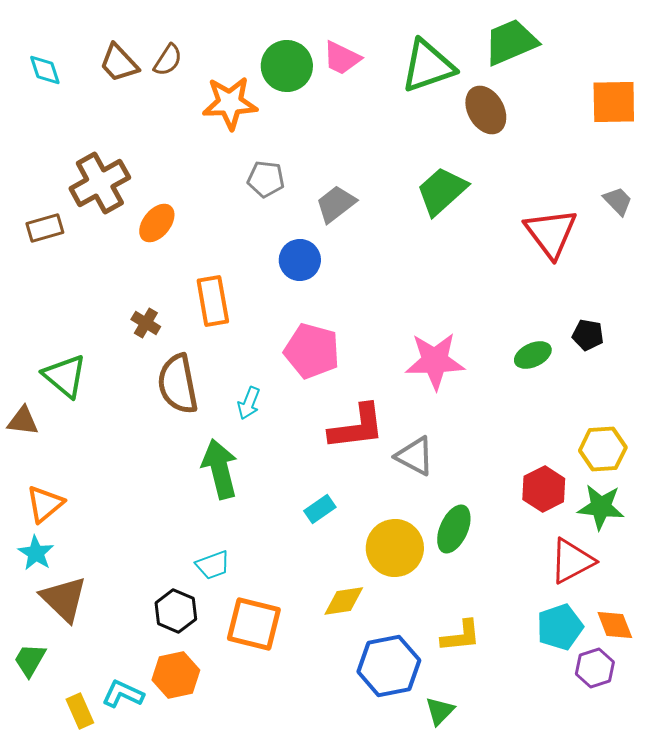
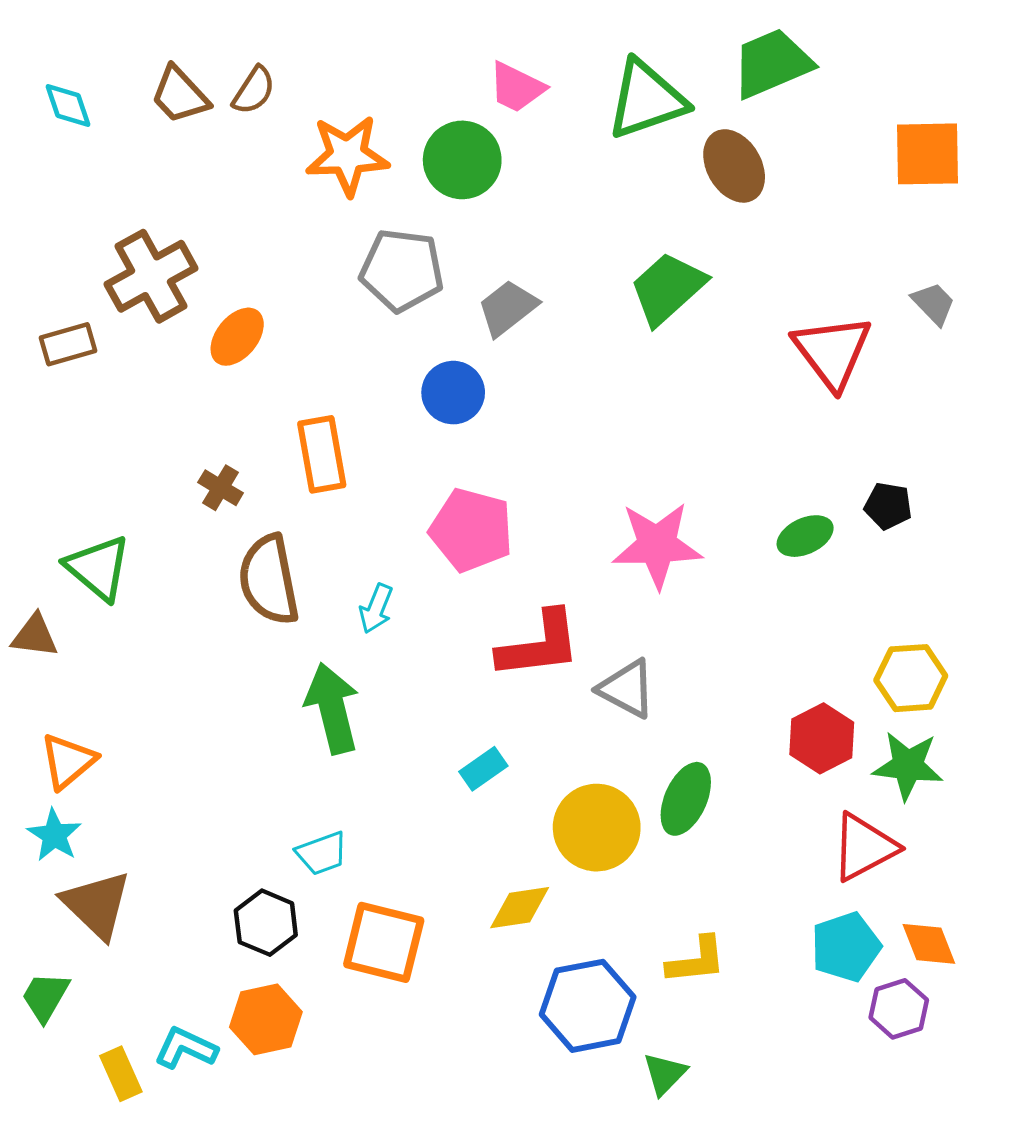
green circle: (287, 66) -> (462, 160), moved
gray pentagon: (266, 179) -> (402, 270), size x1.5

